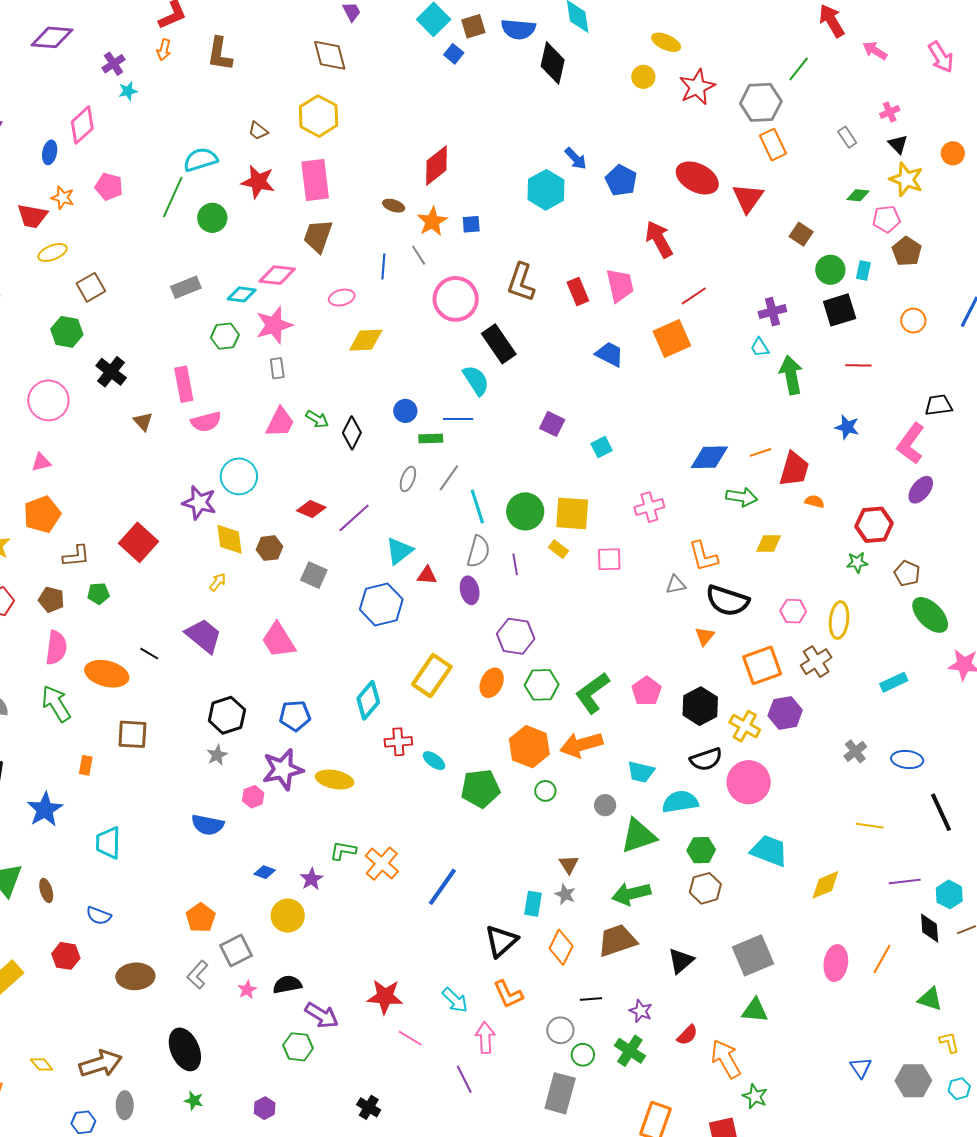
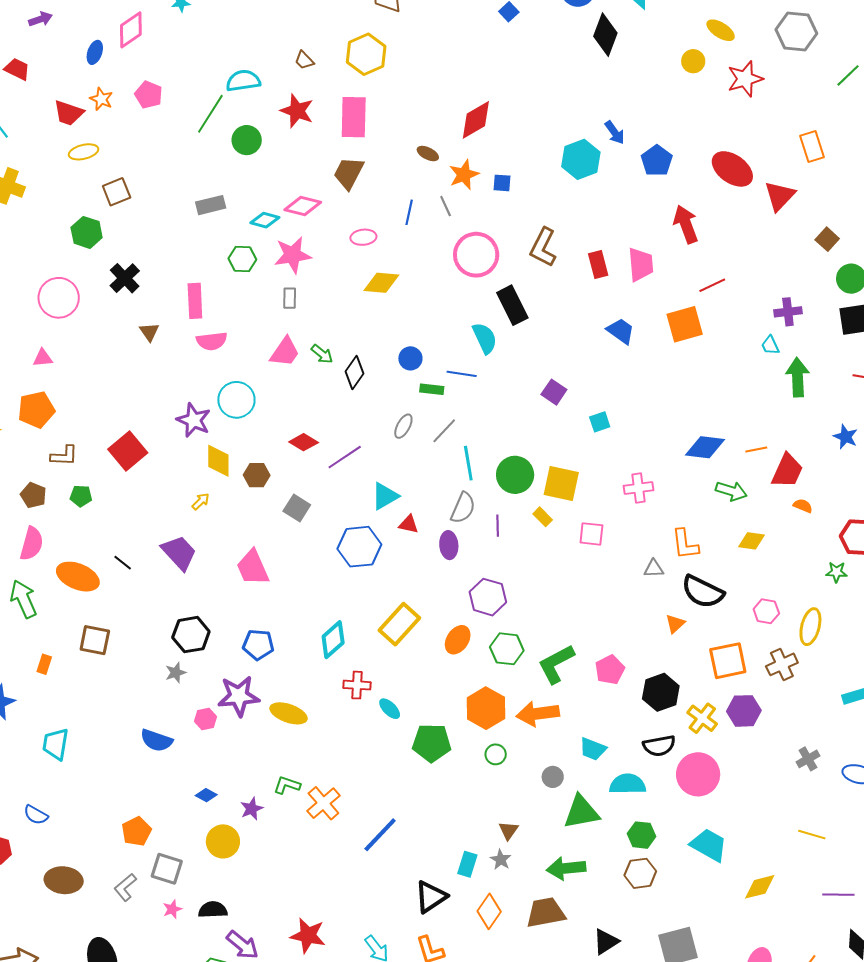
gray hexagon: (761, 102) -> (796, 31), moved
gray square: (236, 950) -> (167, 869), turned 36

